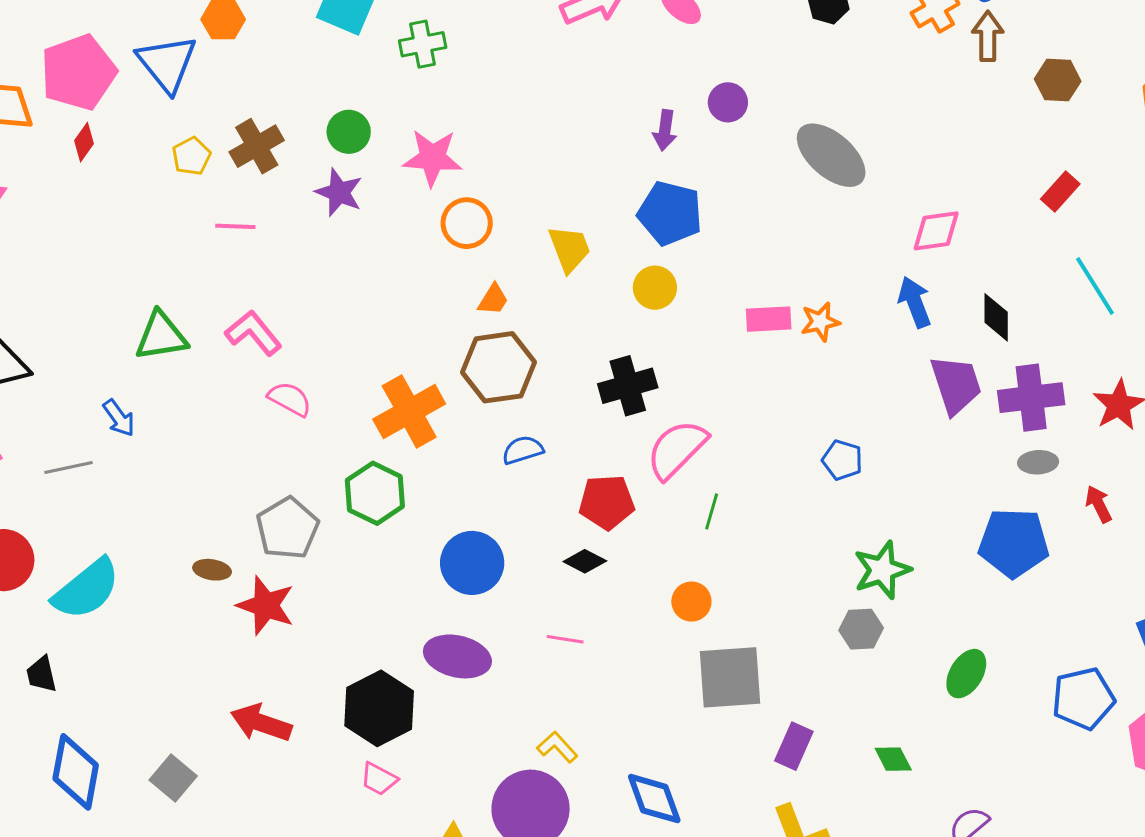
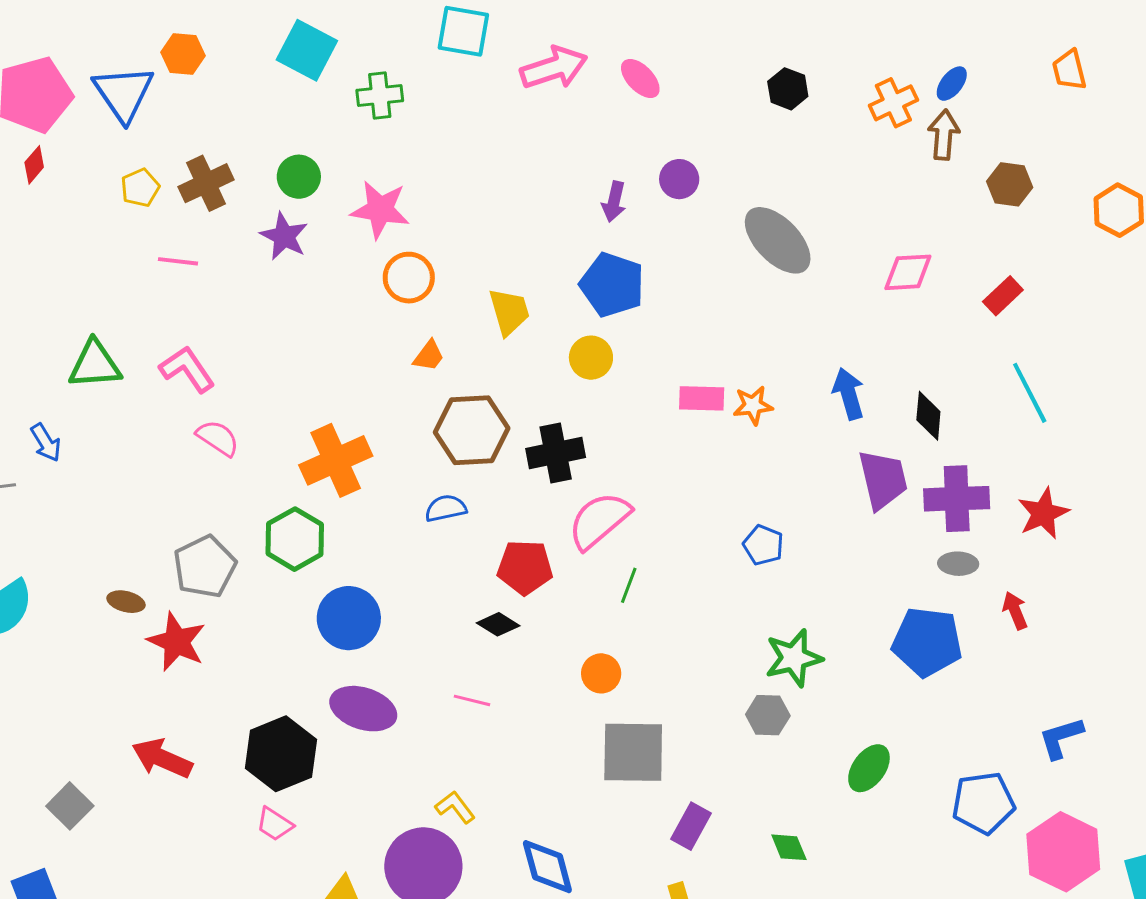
pink diamond: (936, 231) -> (908, 272), moved
brown hexagon: (498, 367) -> (472, 430), moved
blue circle: (472, 563) -> (349, 618), moved

